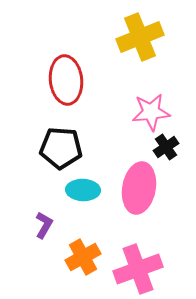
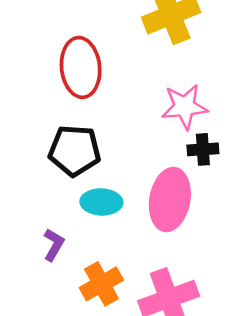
black cross: (166, 147) -> (203, 149), turned 30

